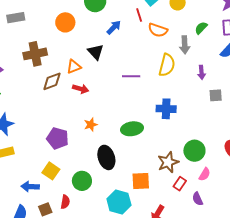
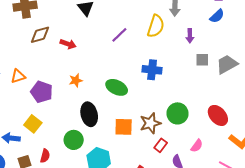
orange triangle: (74, 67) -> (18, 76), moved
purple line: (131, 76) -> (119, 35), turned -48
green ellipse: (132, 129) -> (117, 87), turned 30
pink semicircle: (205, 174) -> (197, 146), moved
green circle: (82, 181) -> (74, 140), moved
orange square: (141, 181) -> (124, 127), moved

